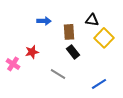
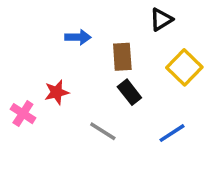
black triangle: (92, 20) -> (161, 20), moved, turned -40
blue line: (99, 84) -> (172, 133), moved

